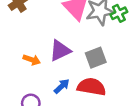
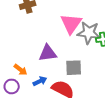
orange arrow: (32, 60) -> (21, 70), moved

